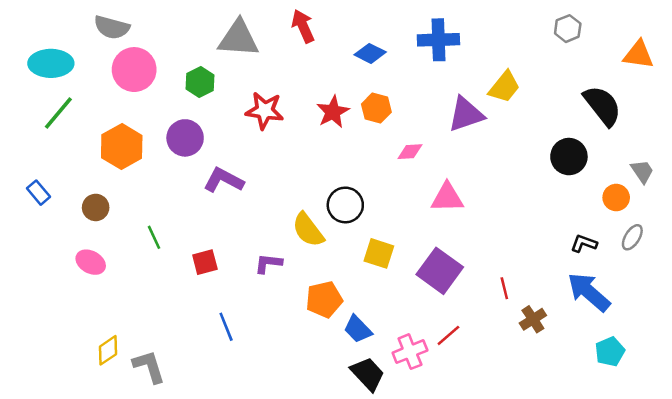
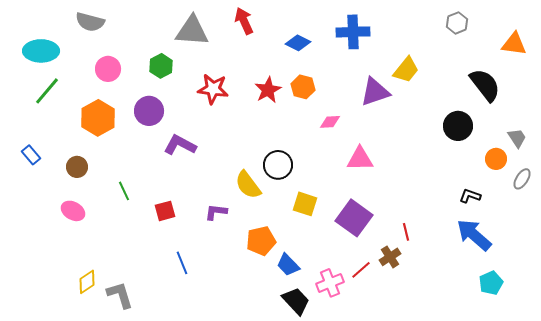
pink circle: (134, 70) -> (108, 69), moved, size x0.7
gray ellipse: (632, 237) -> (522, 179), moved
brown cross: (533, 319) -> (390, 257), moved

